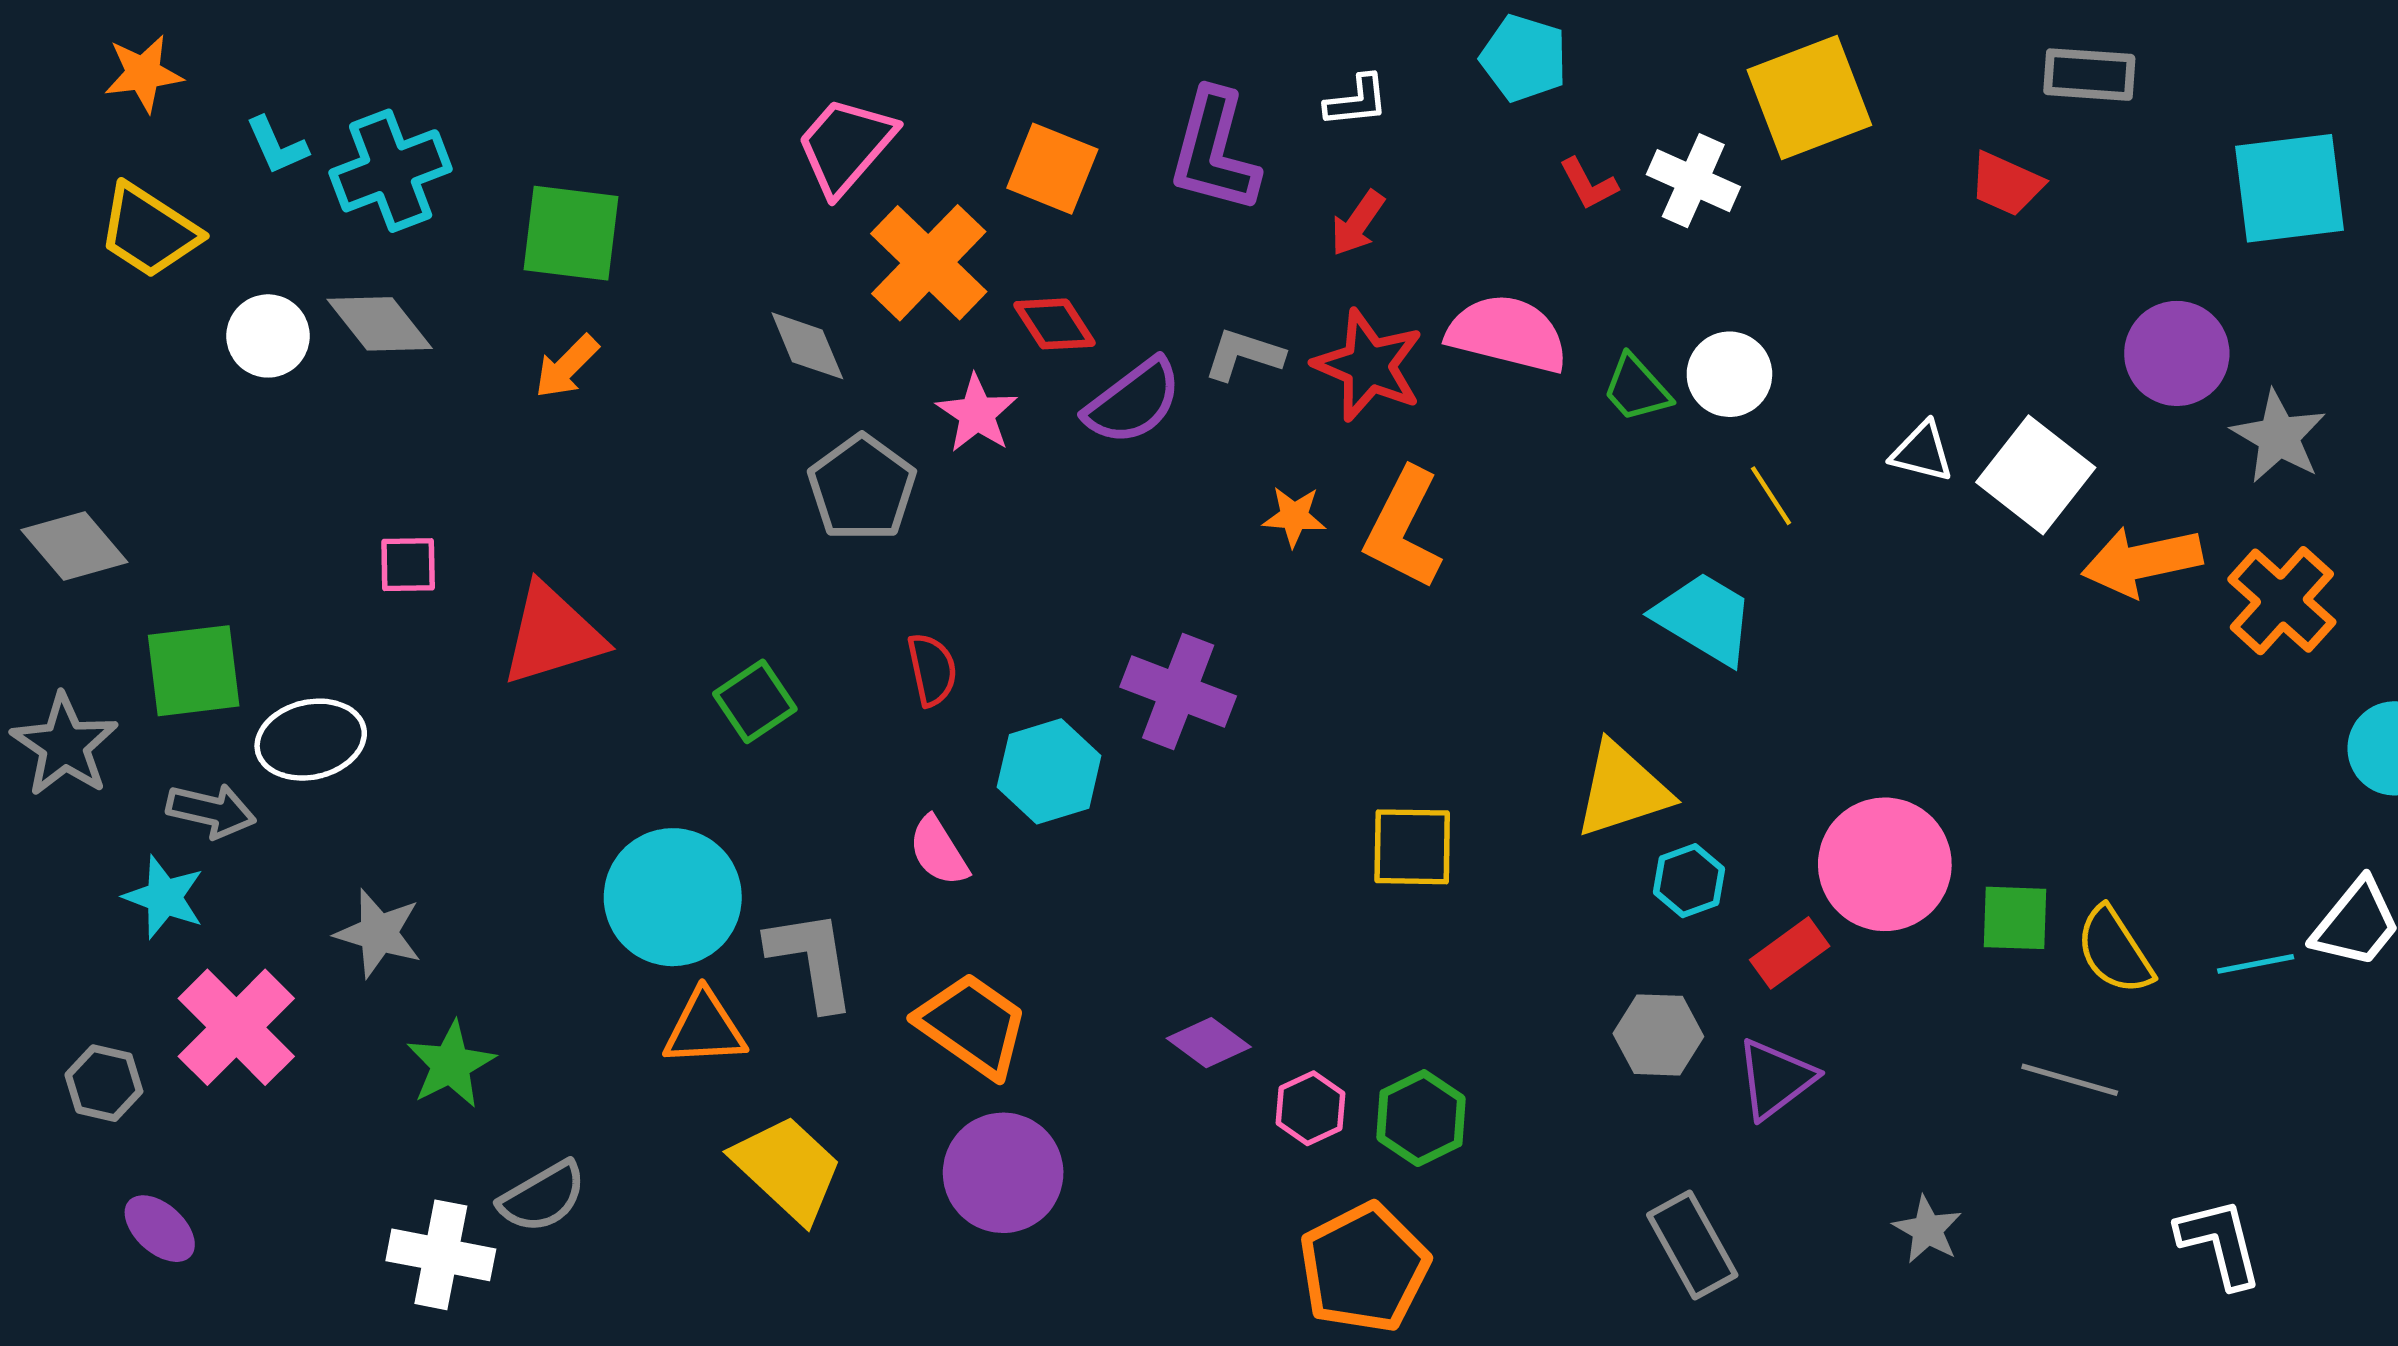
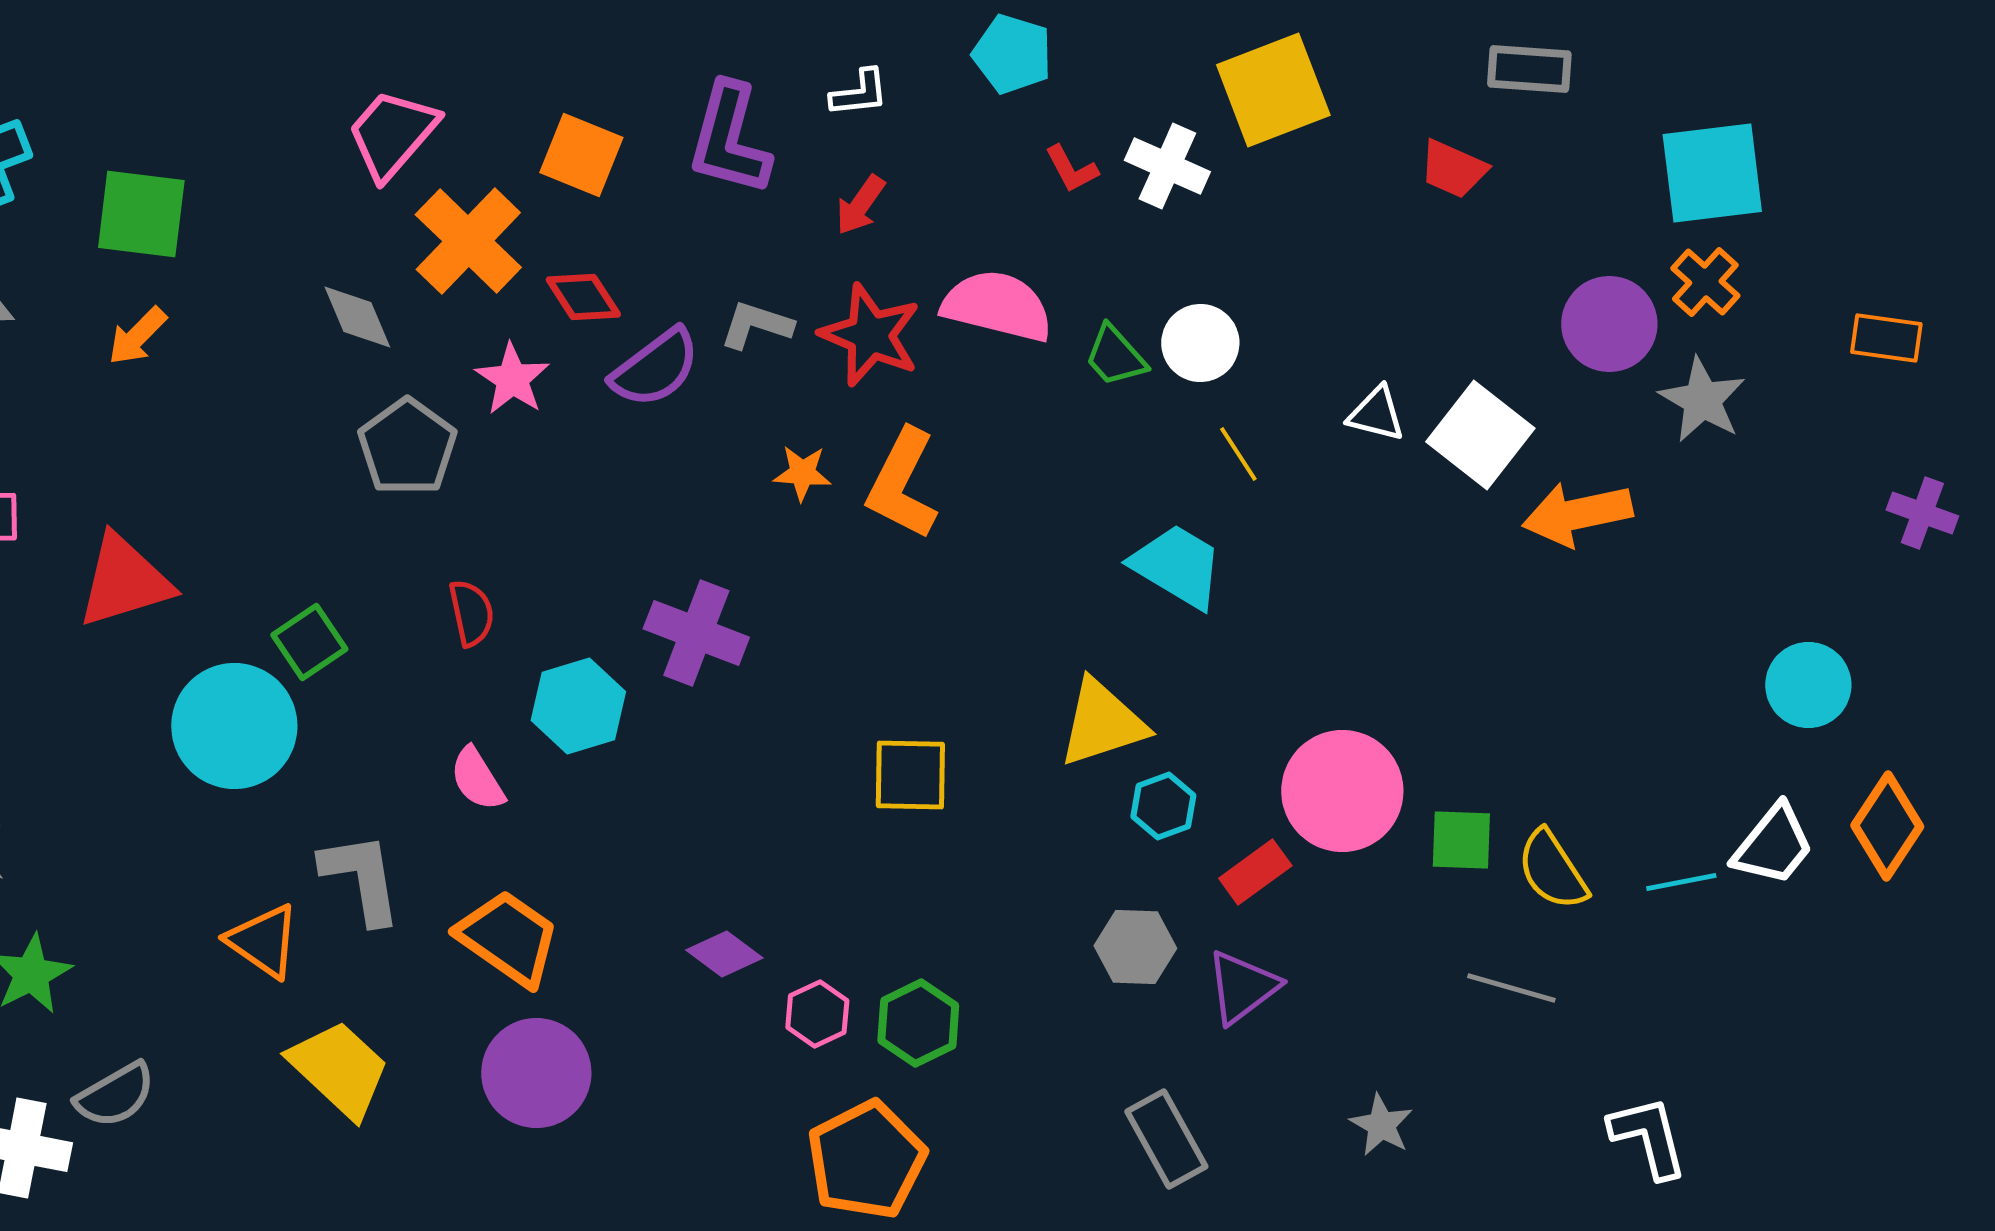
orange cross: (2282, 601) -> (1705, 282), moved, size x0.7
cyan circle: (673, 897) -> (234, 726), moved
orange triangle: (704, 1028) -> (263, 941), turned 38

